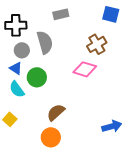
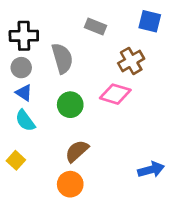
gray rectangle: (61, 14) -> (95, 26), moved, turned 35
gray circle: (22, 50) -> (21, 68), moved
green circle: (37, 77) -> (70, 105), moved

